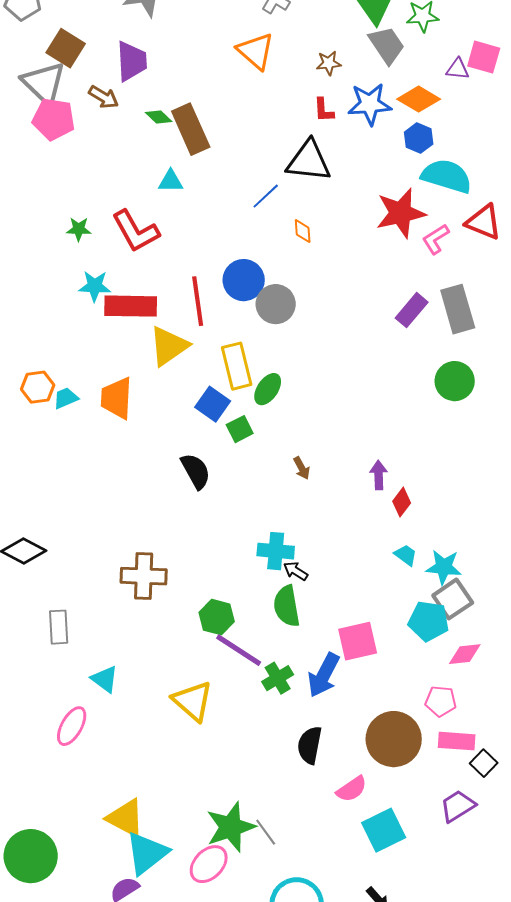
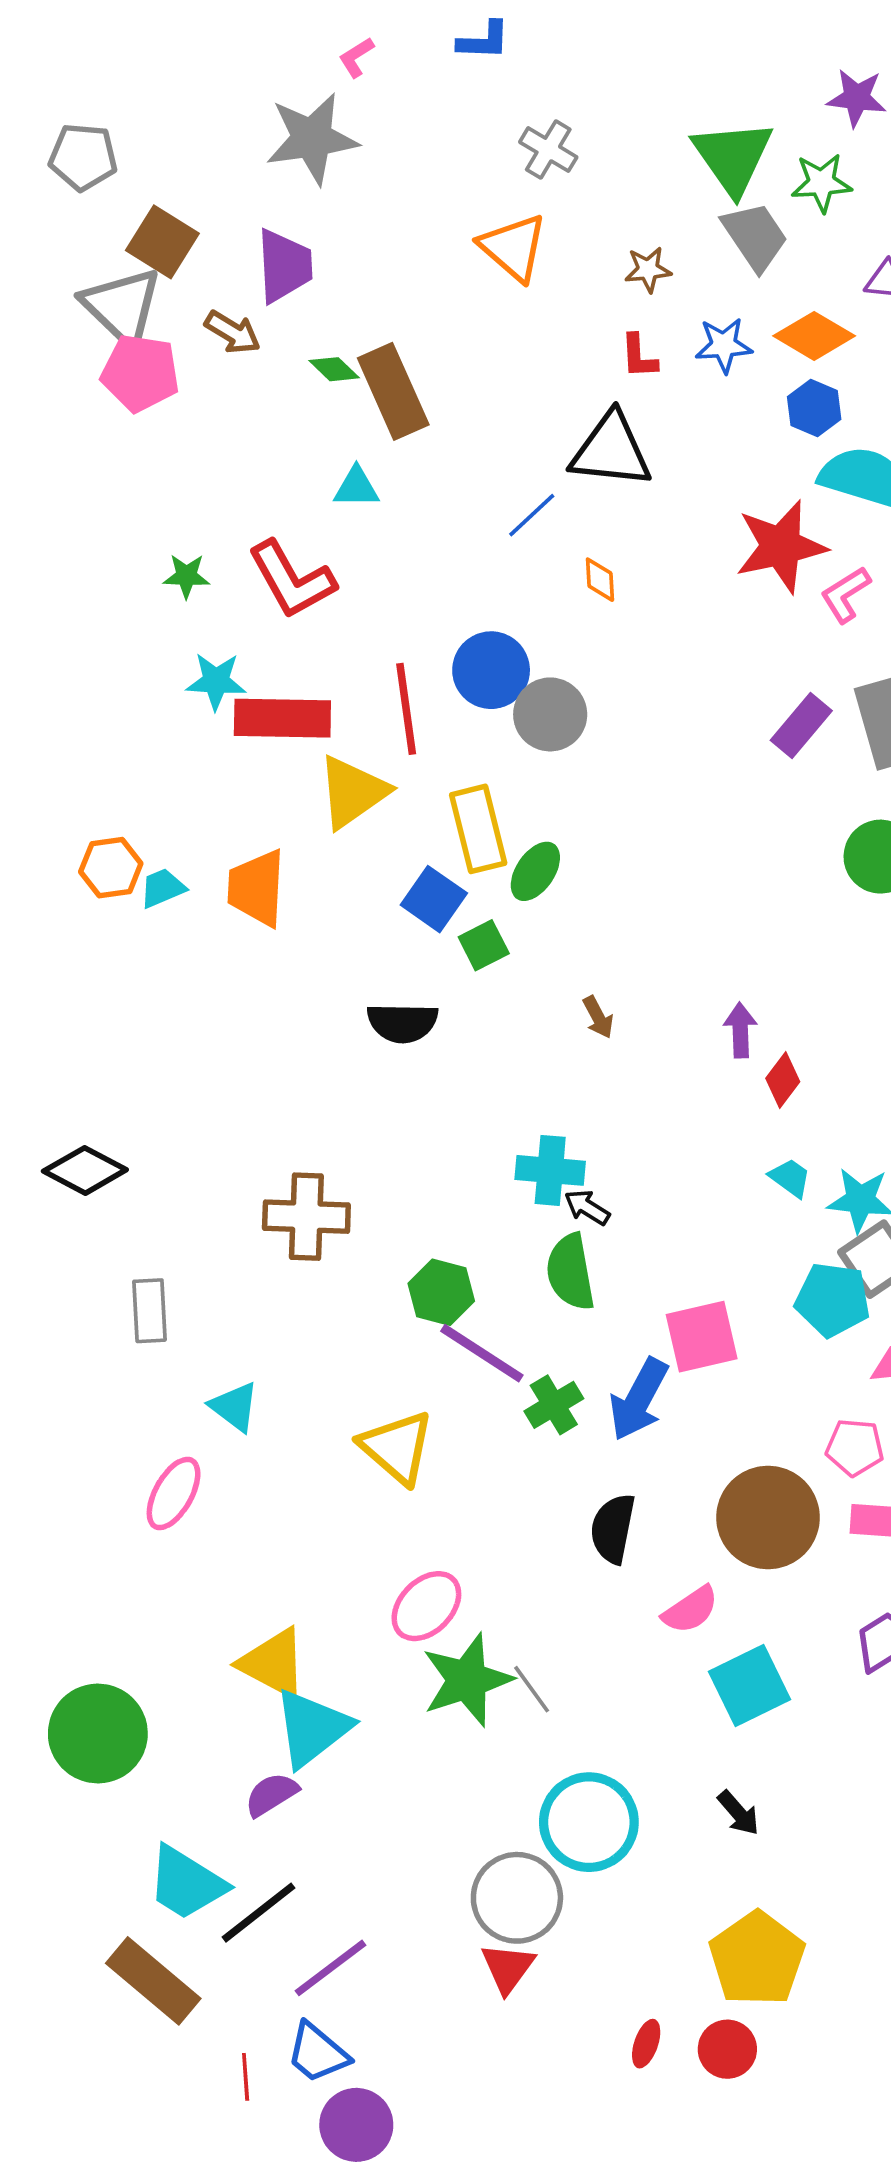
blue star: (370, 104) -> (724, 345), size x0.7
black semicircle: (196, 471) -> (402, 1023), turned 120
pink ellipse: (209, 864) -> (426, 1606), moved

